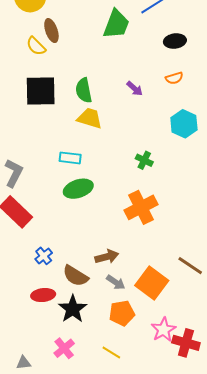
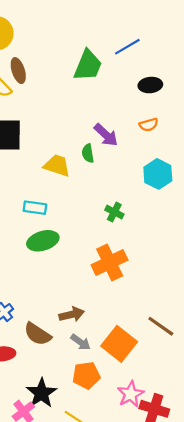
purple arrow: (135, 89) -> (106, 135), size x1.4
green semicircle: (84, 90) -> (88, 153), moved, size x0.7
black star: (73, 309) -> (41, 393), moved

